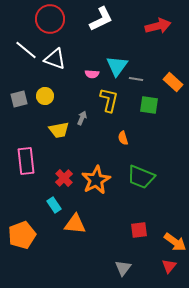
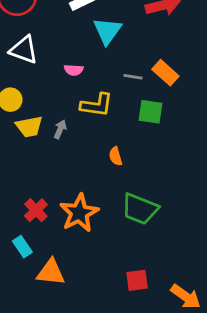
cyan triangle: (117, 66) -> (107, 31), moved
orange rectangle: (173, 82) -> (165, 73), moved
yellow L-shape: (109, 100) -> (97, 105), turned 85
yellow trapezoid: (59, 130) -> (29, 127), moved

